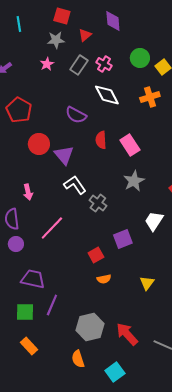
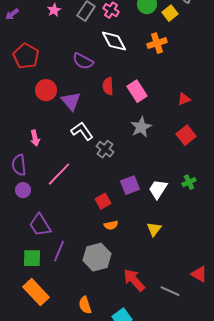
white trapezoid: (154, 221) -> (158, 189), moved
purple trapezoid: (33, 279) -> (40, 225), turned -135
gray hexagon: (90, 327) -> (97, 257), moved
orange rectangle: (29, 346) -> (36, 292), size x1.5

